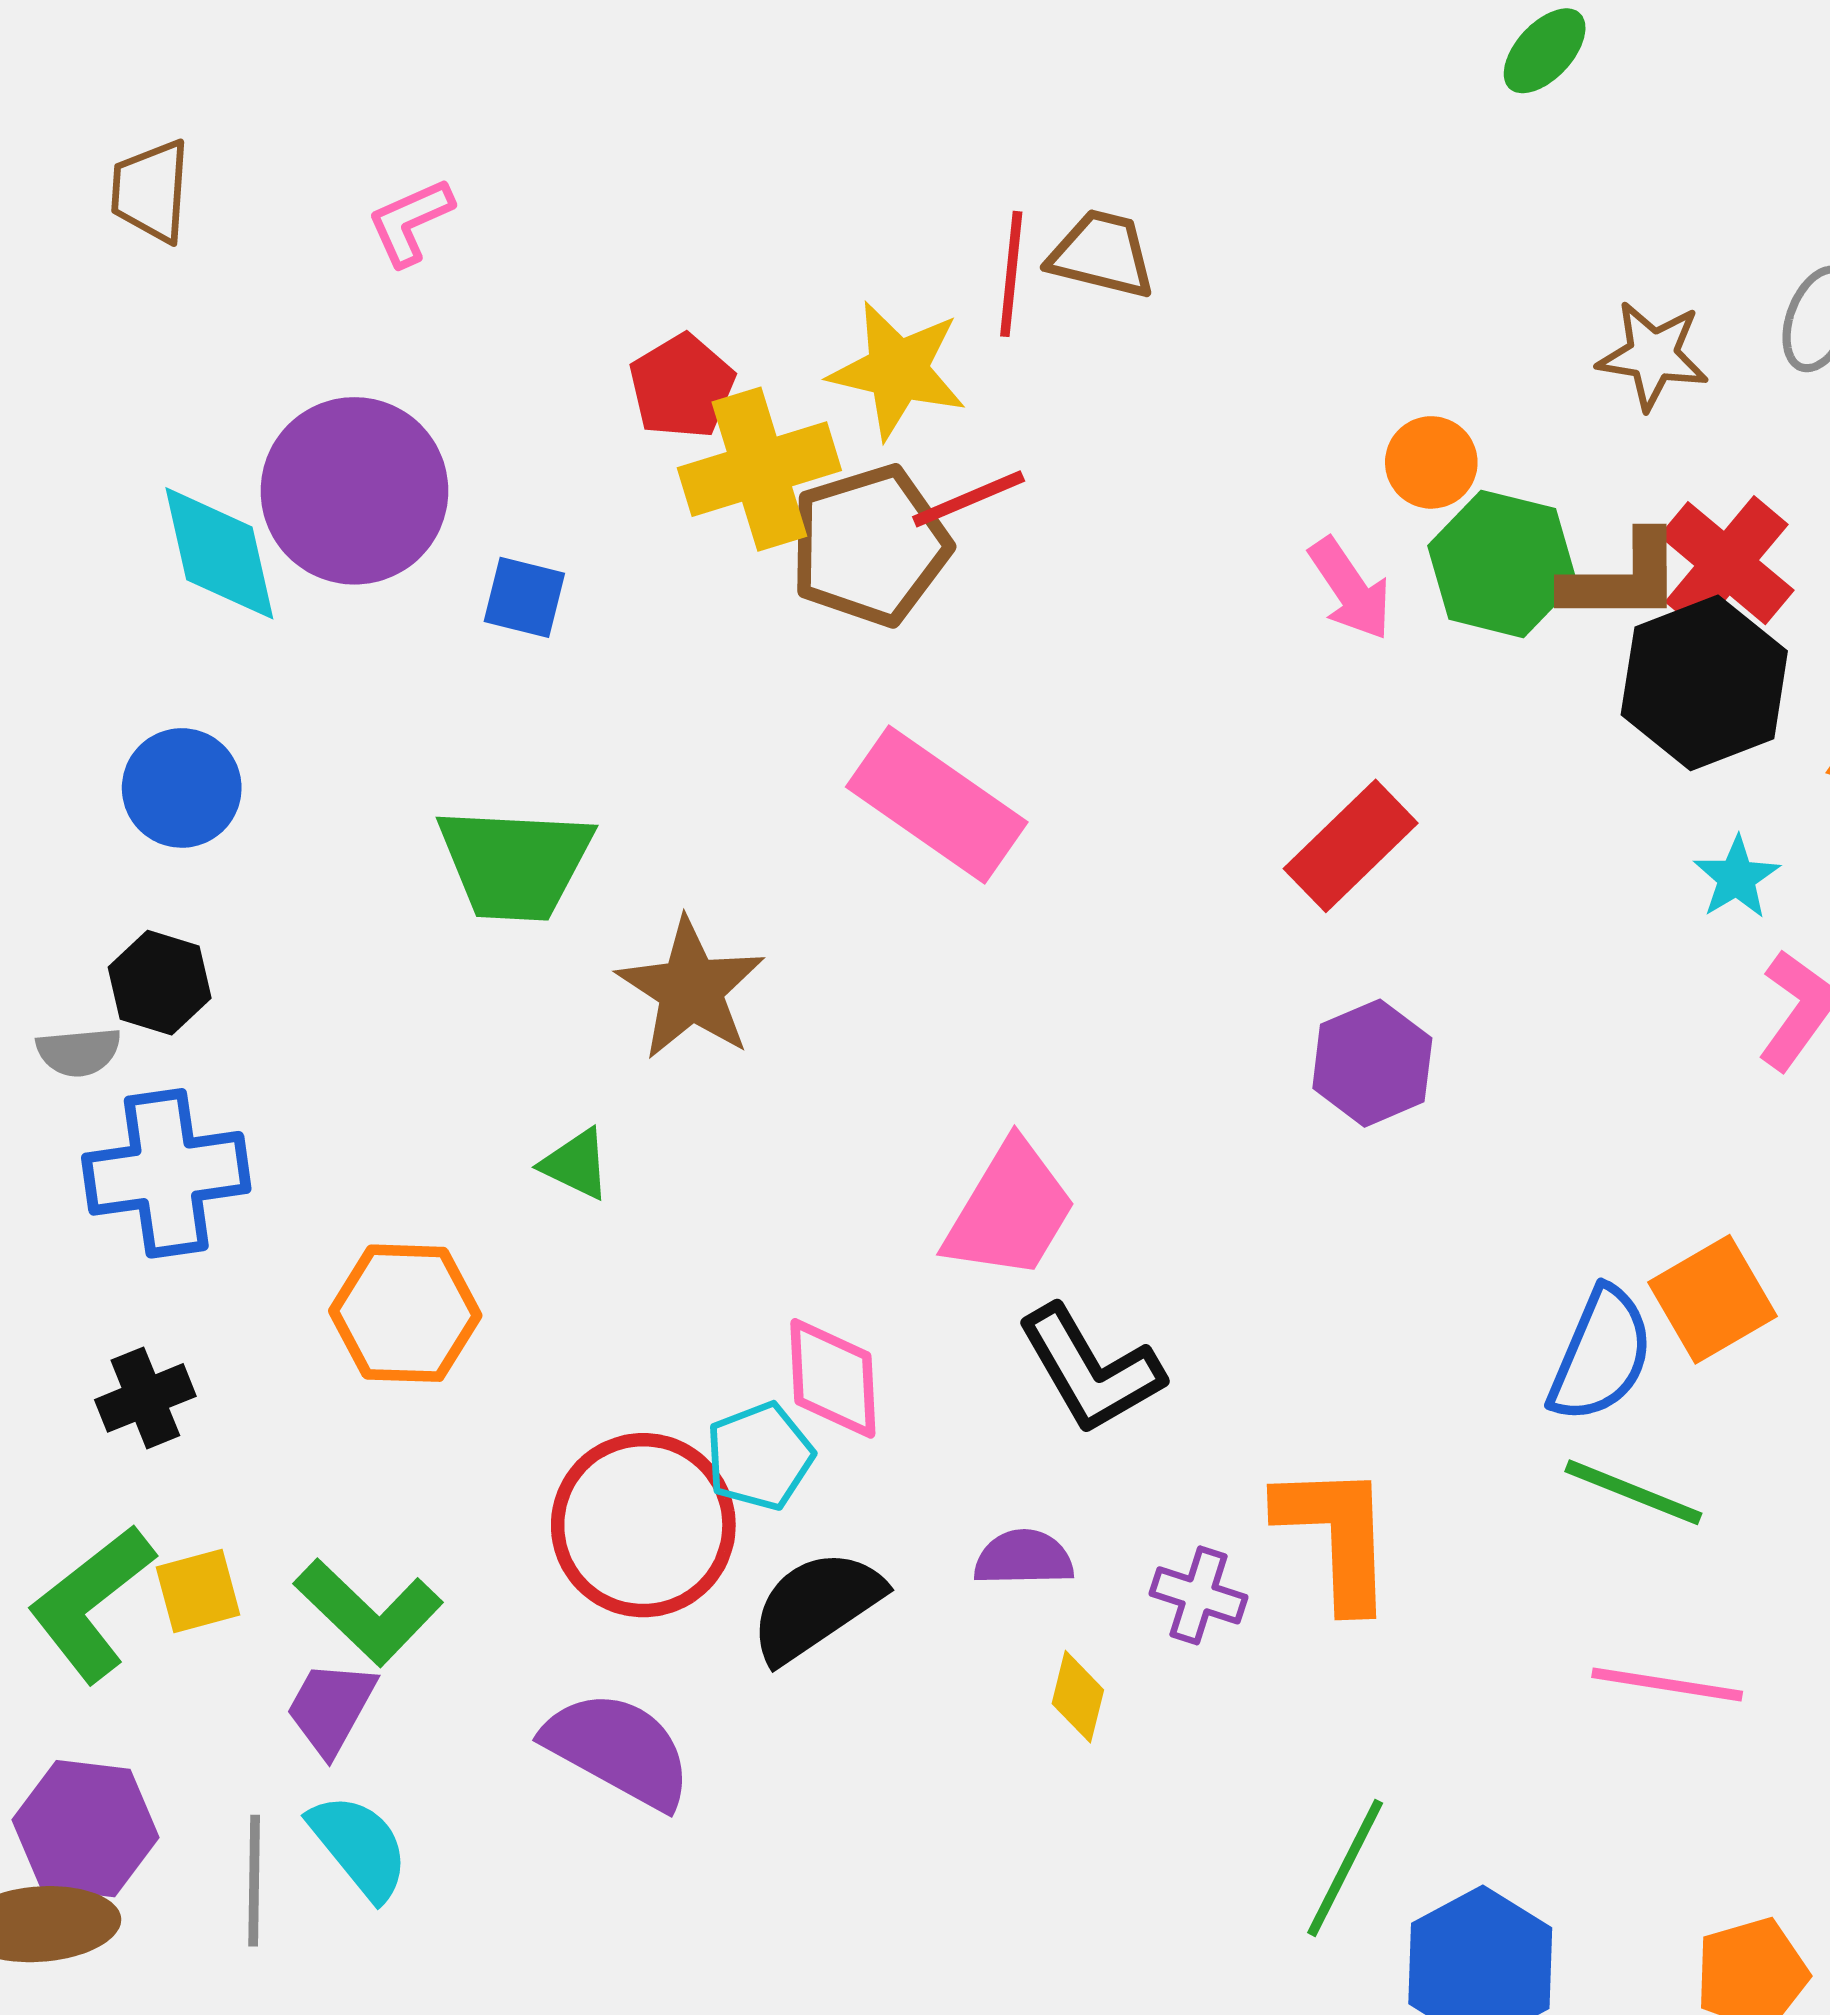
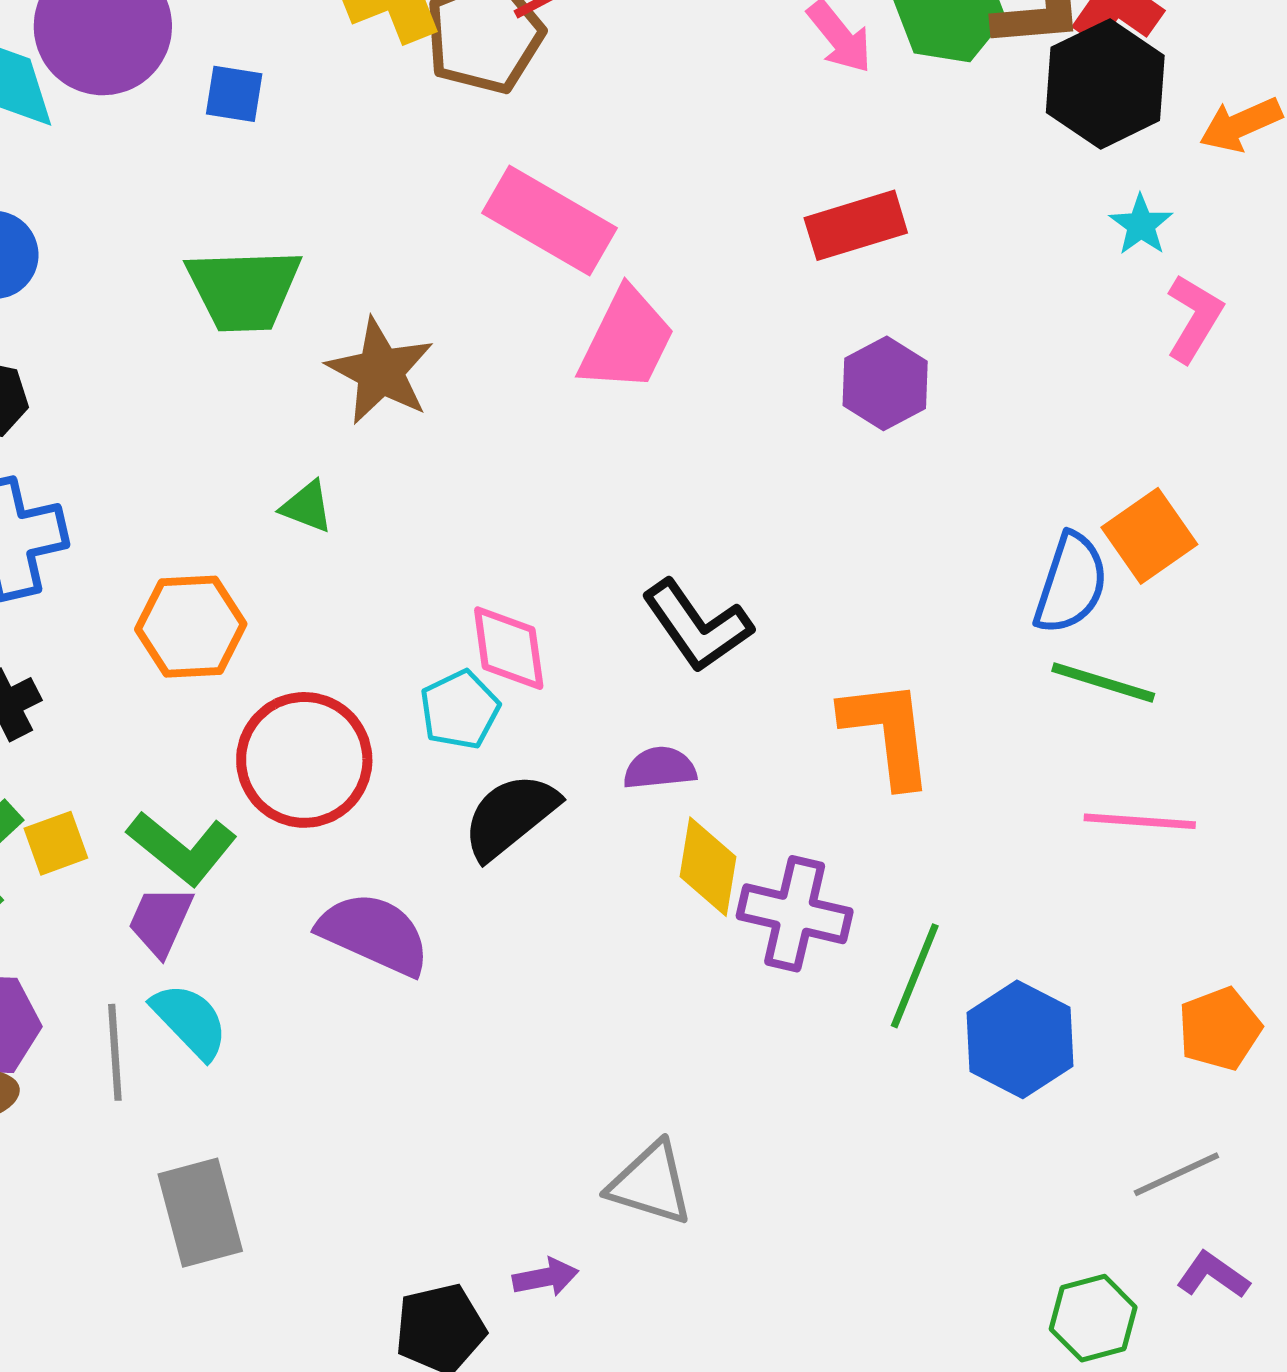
red rectangle: (1351, 846) -> (856, 225), turned 32
pink trapezoid: (1010, 1211) -> (627, 340), moved
red circle: (643, 1525) -> (304, 760), moved
purple cross: (1199, 1595) -> (795, 914), moved, size x1.6
yellow diamond: (1078, 1697) -> (708, 867), size x1.5

